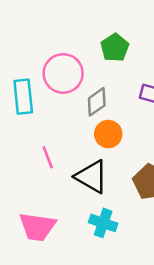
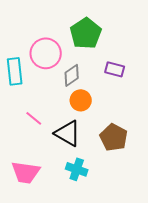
green pentagon: (115, 48) -> (86, 33), size x1.4
pink line: (48, 157) -> (34, 118), turned -30

